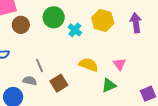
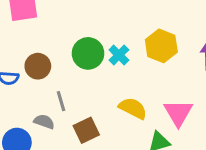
green circle: (54, 17) -> (88, 53), moved
brown circle: (21, 25) -> (38, 66), moved
pink triangle: (120, 64) -> (178, 113), size x1.5

